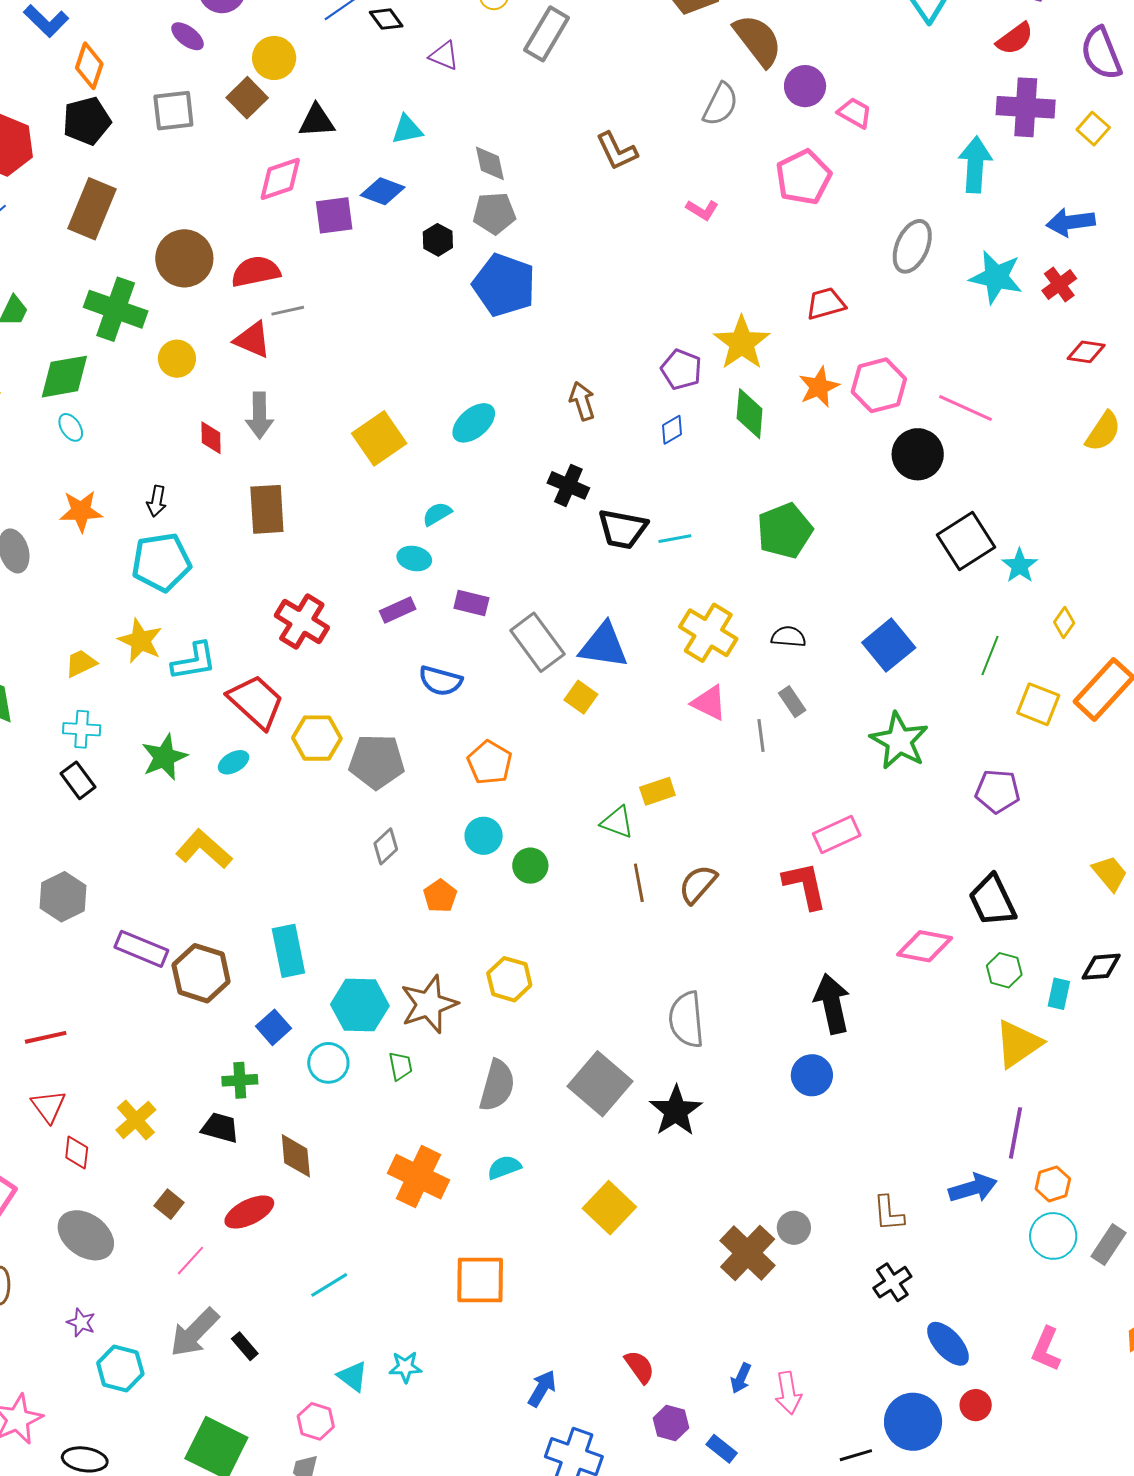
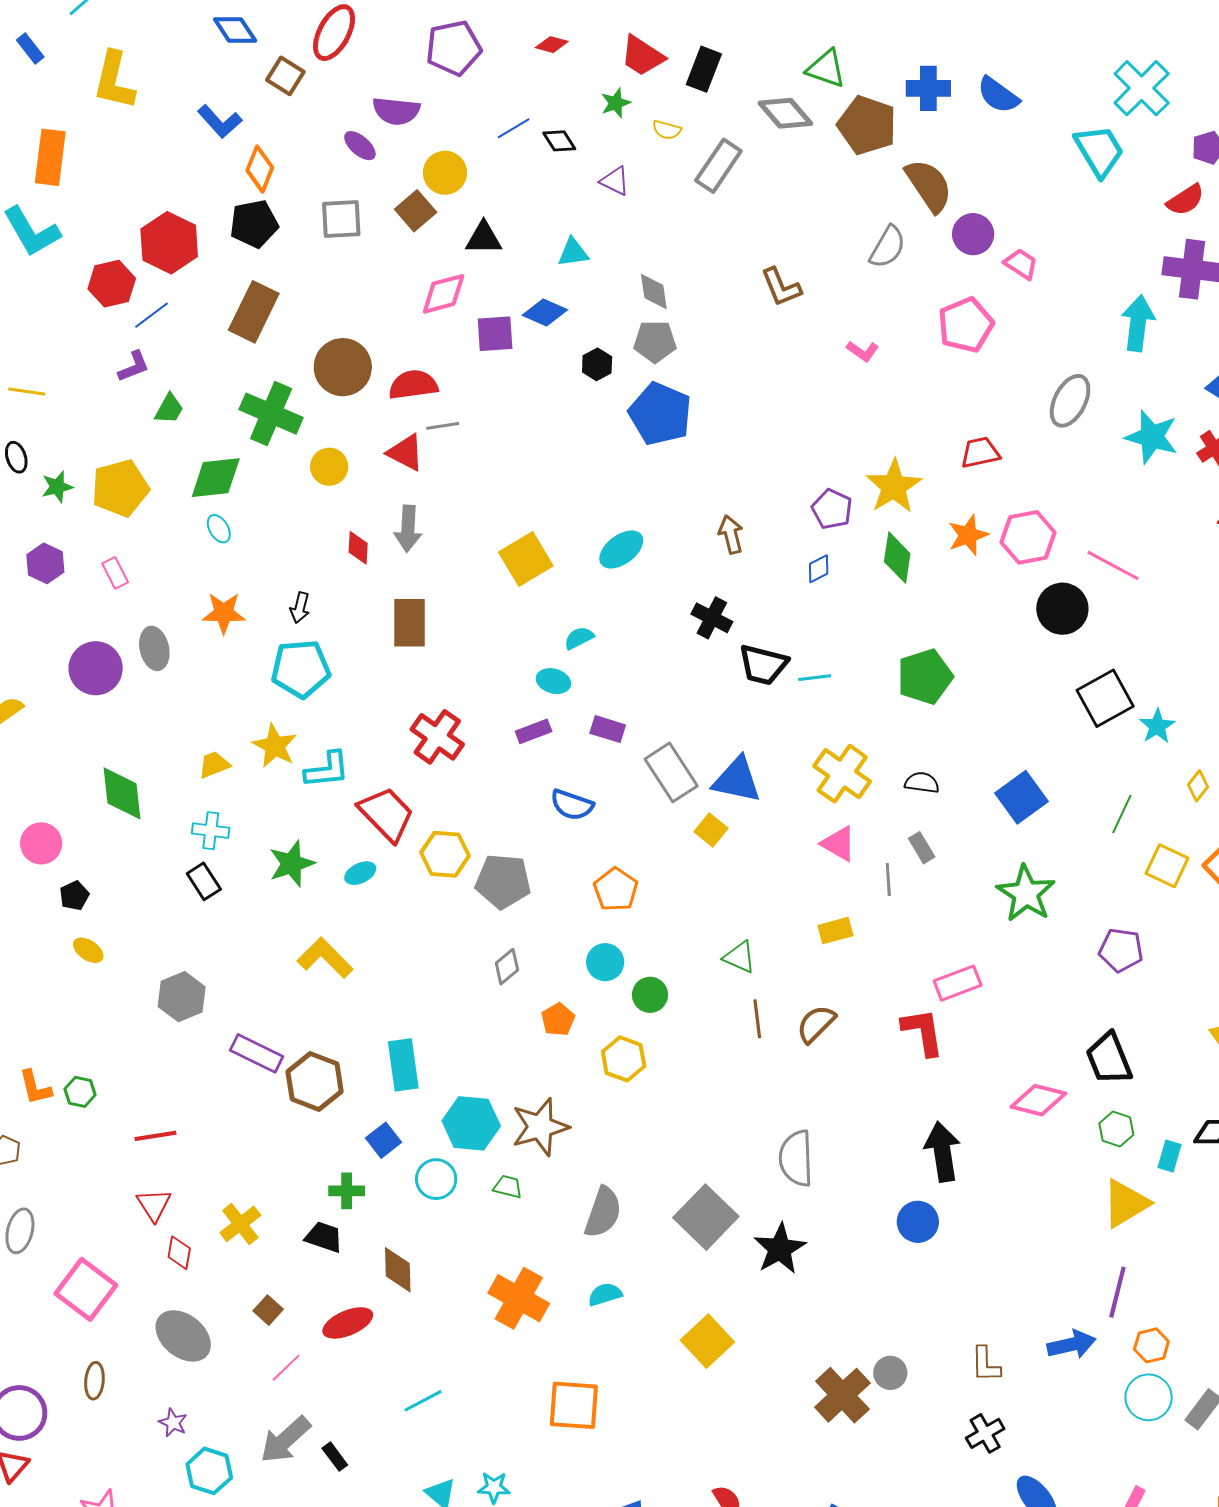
yellow rectangle: (657, 791) -> (835, 931), moved
yellow hexagon: (509, 979) -> (624, 1059), moved
green trapezoid: (401, 1066) -> (508, 1187), turned -68

